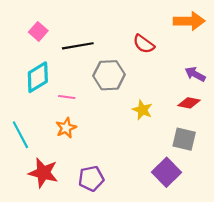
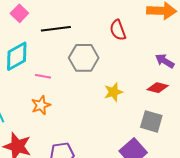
red semicircle: (144, 44) -> (118, 30), turned 30
yellow star: (142, 110) -> (113, 92), turned 30

